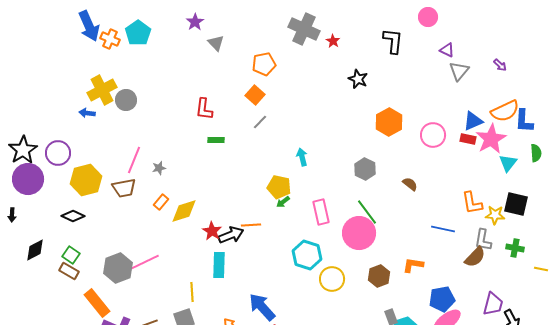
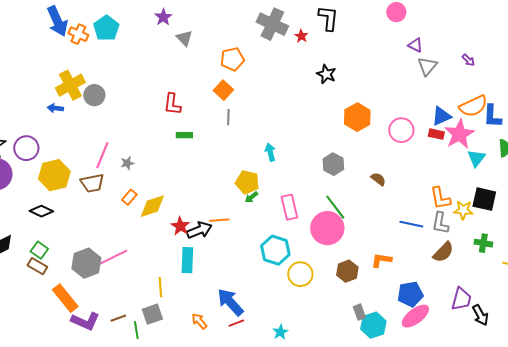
black L-shape: (393, 41) -> (328, 18), moved
gray line: (260, 122) -> (228, 117), turned -42
gray L-shape: (483, 240) -> (440, 223), moved

